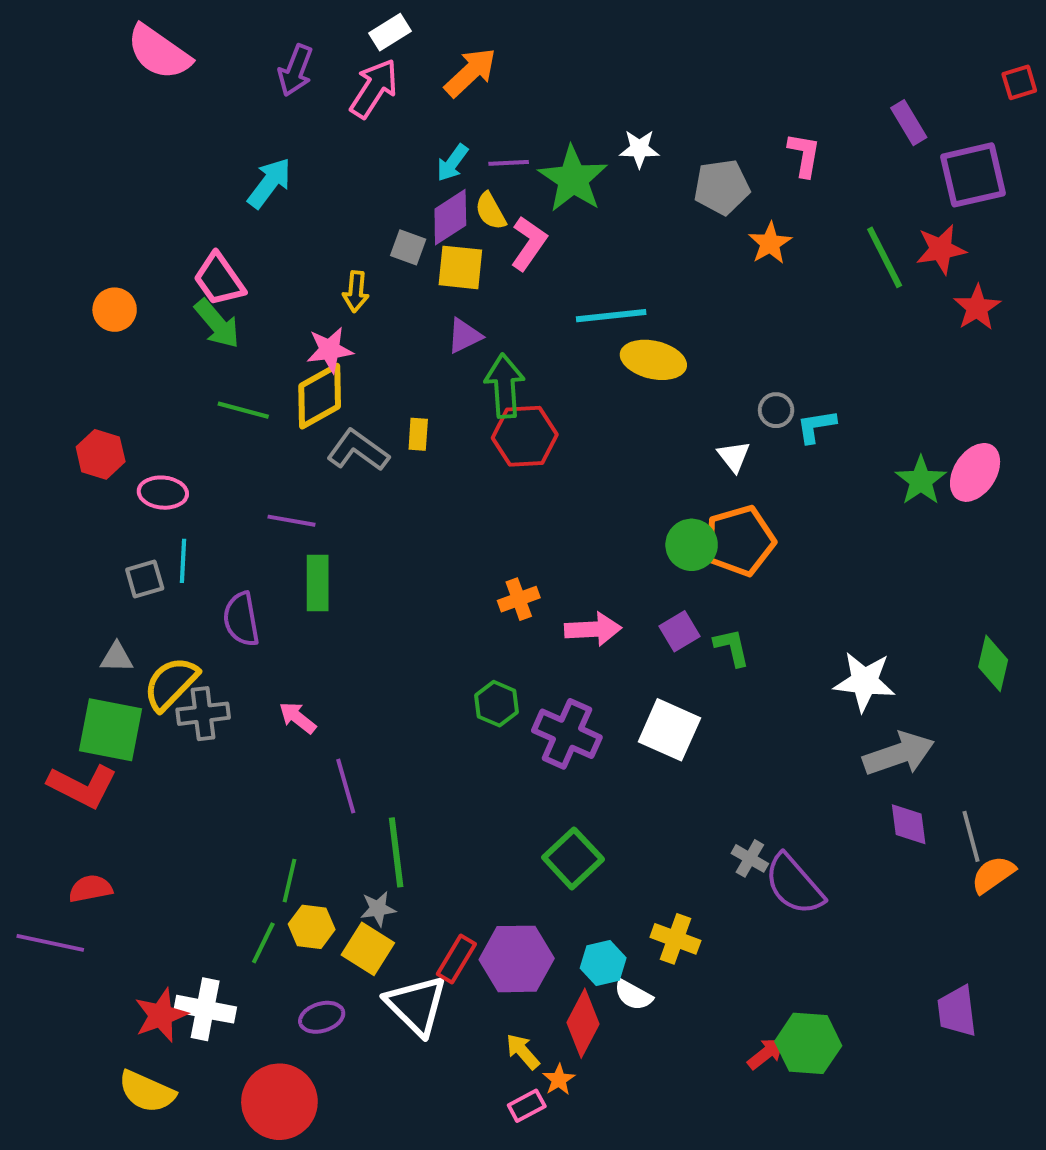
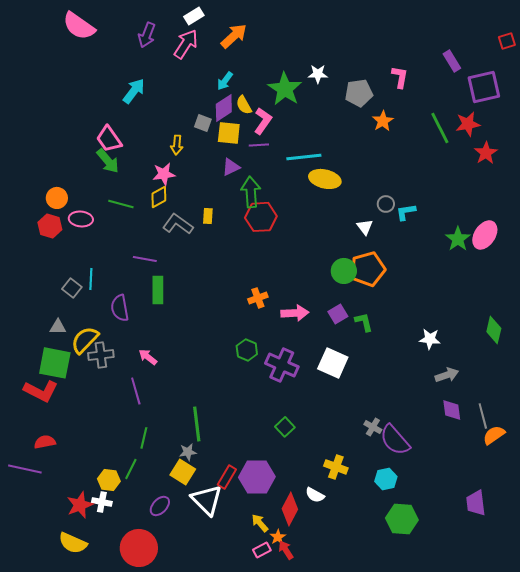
purple line: (509, 163) -> (259, 145), moved
orange circle: (115, 310) -> (57, 198), moved
yellow diamond: (320, 396) -> (159, 197), size x0.7
pink ellipse: (163, 493) -> (81, 219), moved
gray square: (145, 579) -> (72, 288), turned -36
white star: (864, 682) -> (430, 339), size x0.7
gray arrow: (899, 754) -> (447, 375), size x0.7
purple line: (346, 786) -> (136, 391), moved
green square: (573, 858) -> (285, 427), size x0.7
yellow hexagon: (312, 927) -> (109, 480), moved
cyan hexagon: (603, 963) -> (386, 479), moved
white cross: (205, 1009) -> (102, 502), size x0.7
purple ellipse: (322, 1017) -> (160, 506), turned -30
red arrow: (766, 1053) -> (286, 550), moved, turned -84

